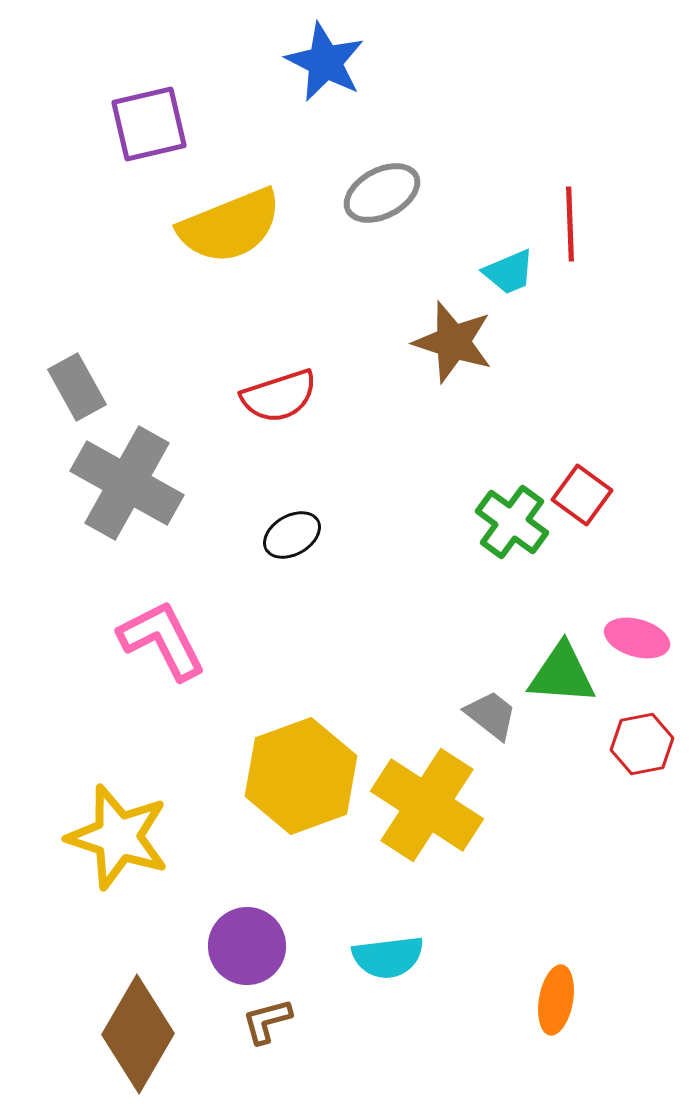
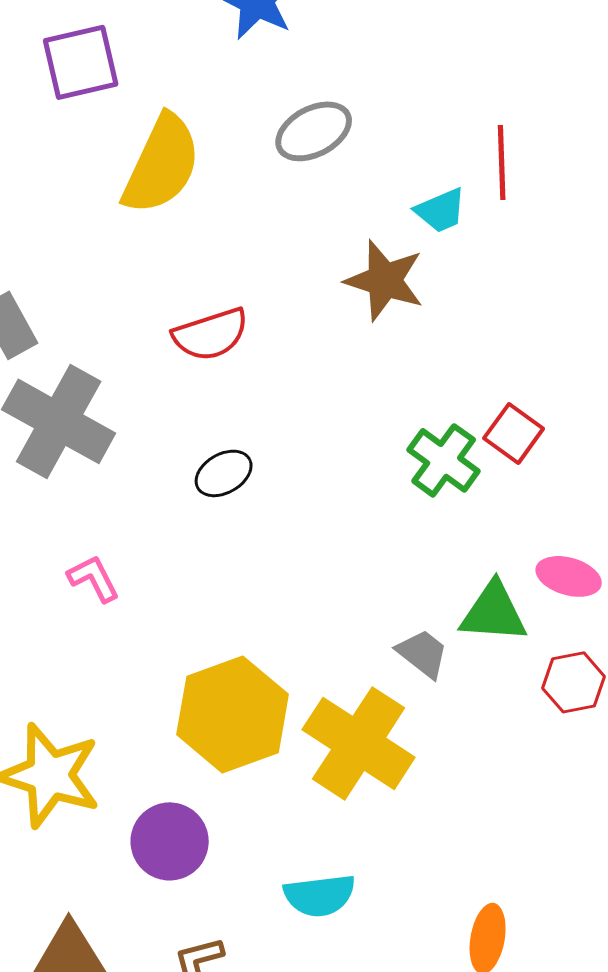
yellow semicircle: (230, 226) -> (162, 164), turned -43
pink L-shape: (162, 640) -> (94, 578), size x0.6
purple circle: (247, 946) -> (170, 841), moved

